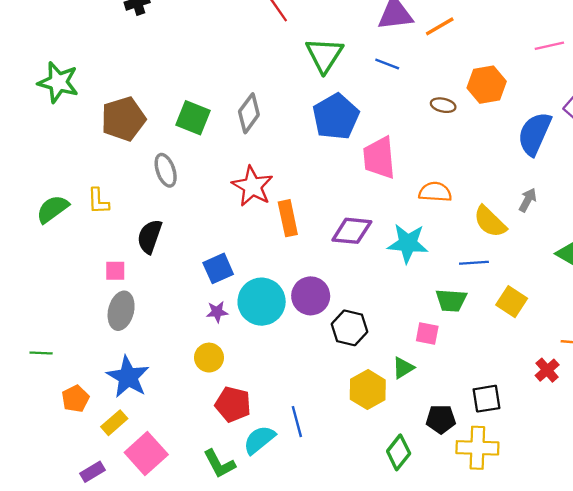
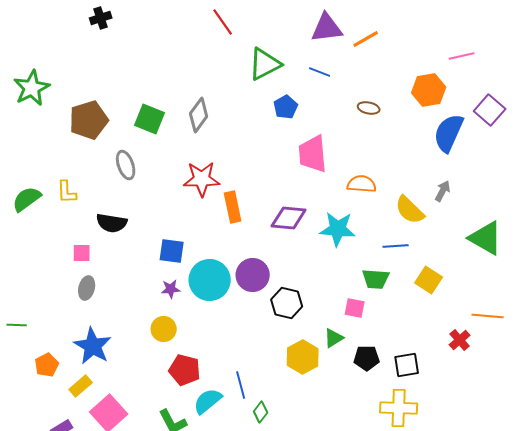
green triangle: (324, 55) -> (265, 64), turned 30
green star: (58, 82) -> (32, 88), turned 30
orange hexagon: (487, 85) -> (429, 90), moved
blue pentagon: (336, 117) -> (286, 107), moved, size x0.6
red star: (252, 186) -> (202, 179), turned -30
black semicircle: (150, 237) -> (112, 223), turned -100
blue square: (218, 268) -> (172, 251), turned 32
gray ellipse: (121, 311) -> (87, 288), size x0.7
black pentagon: (441, 419) -> (367, 358), moved
green diamond: (399, 452) -> (261, 412), moved, size x0.7

